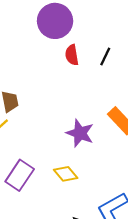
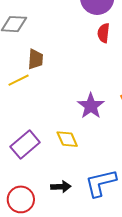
purple rectangle: (20, 175) -> (25, 145), moved

